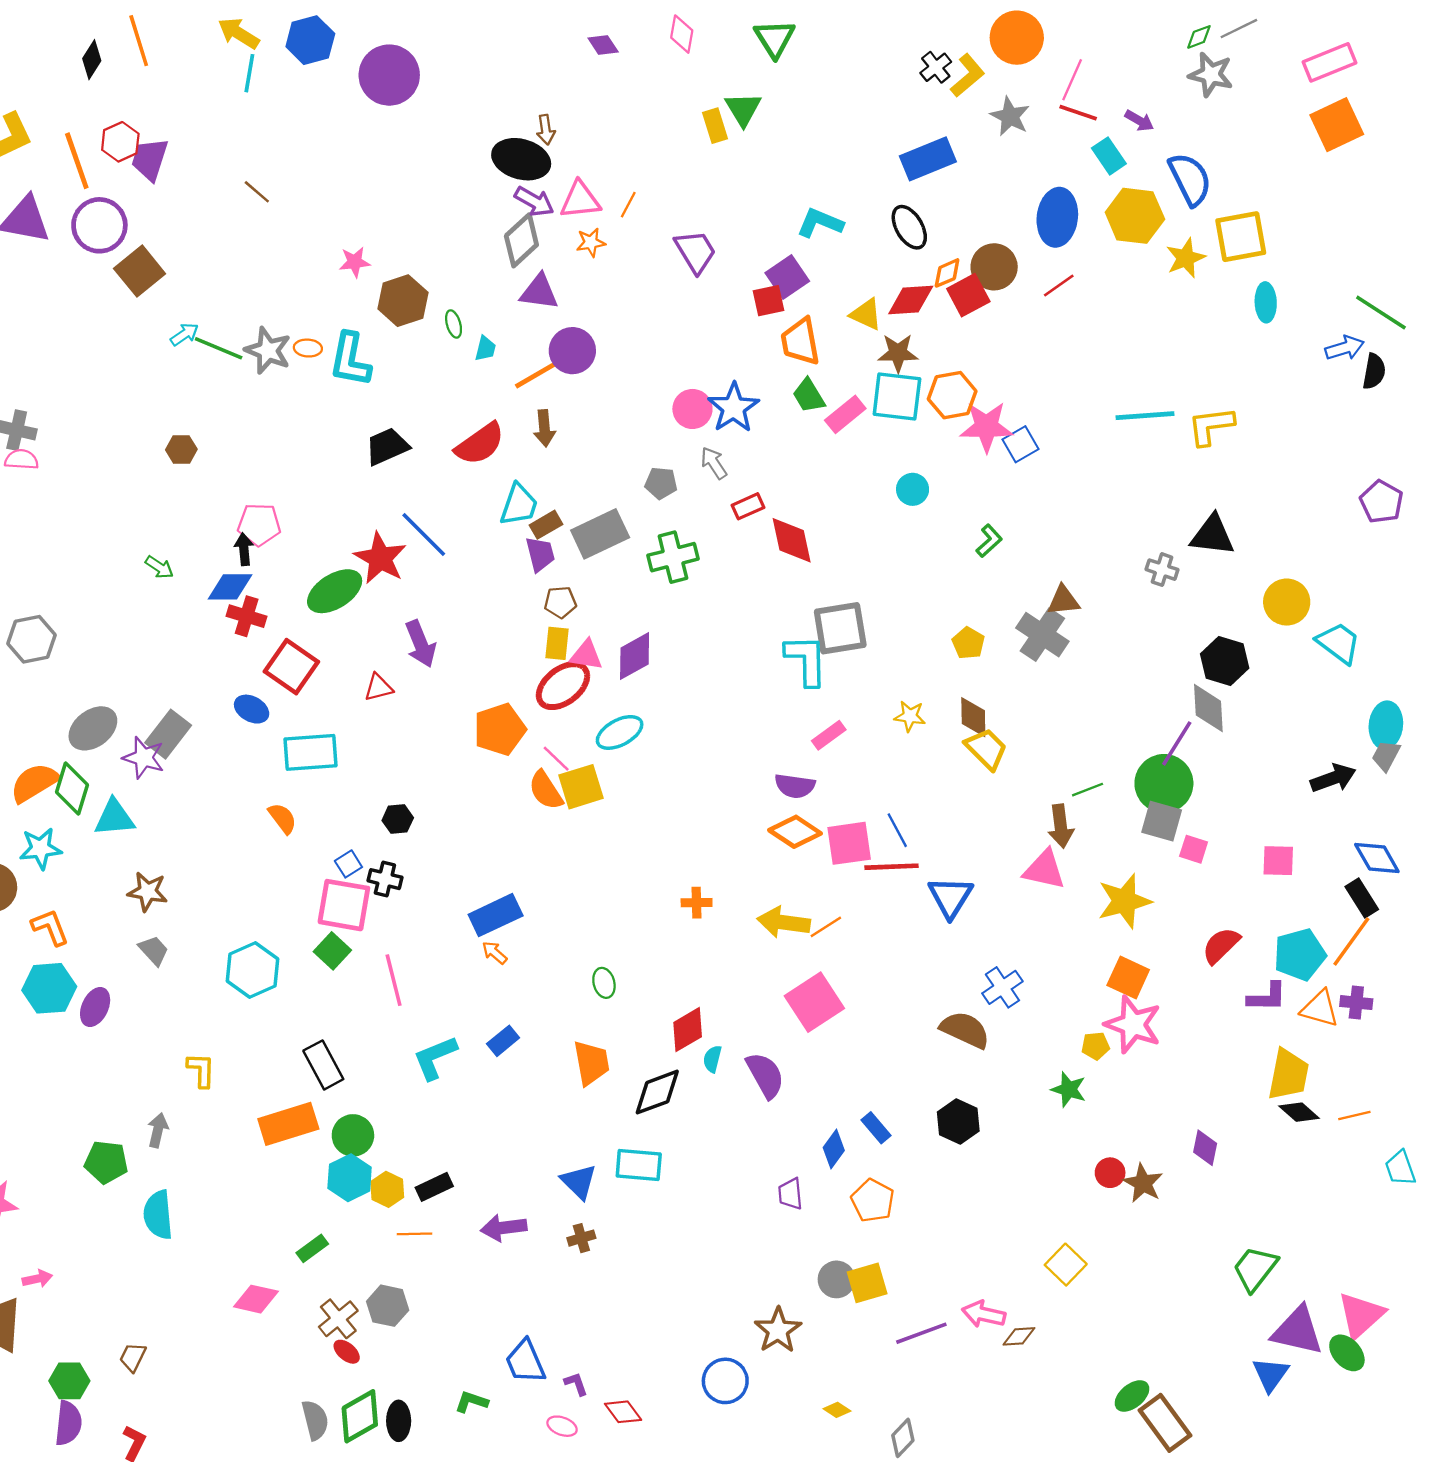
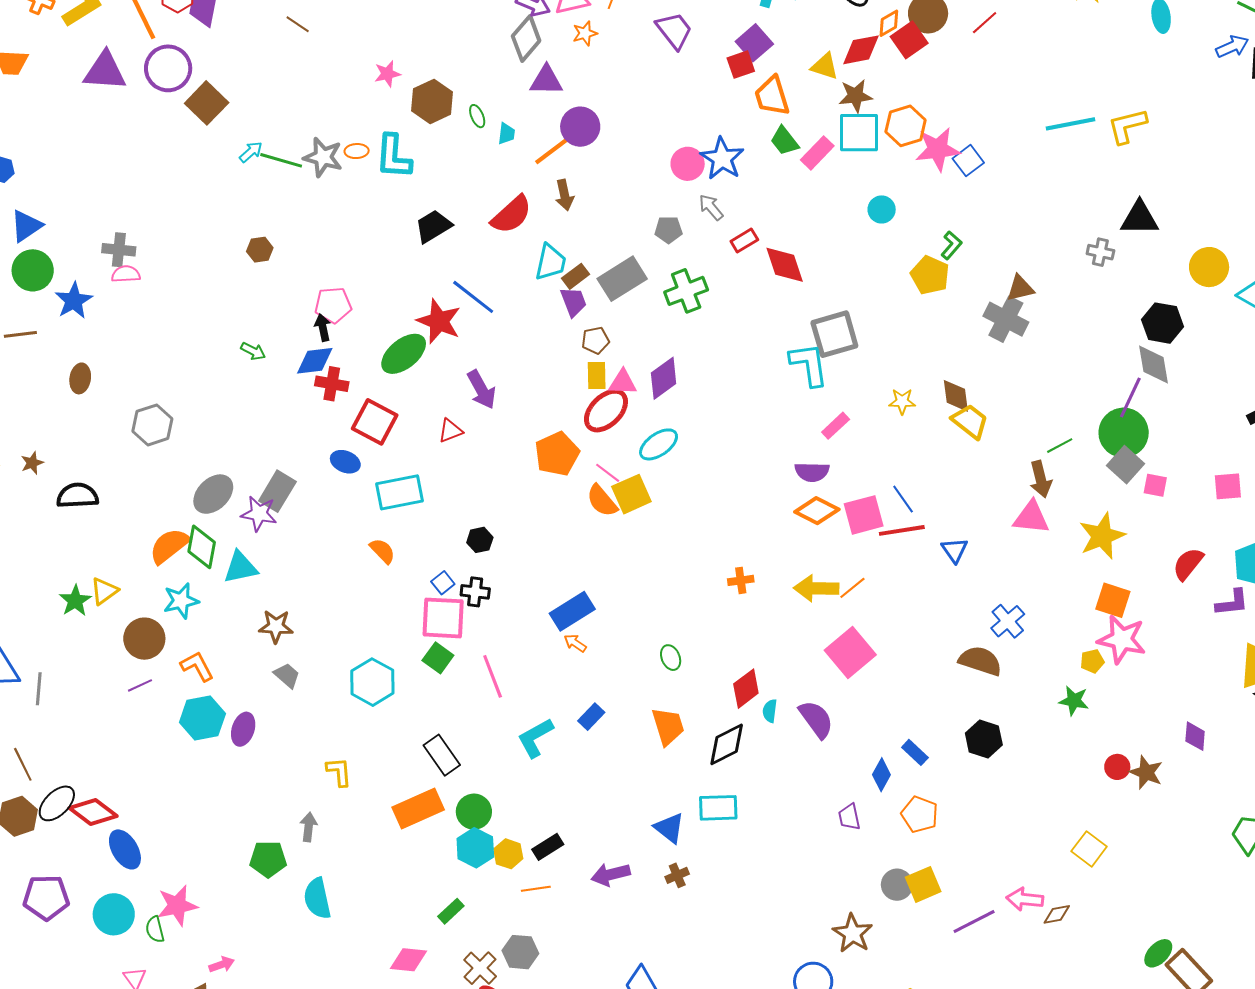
yellow pentagon: (968, 643) -> (930, 275), moved, size x1.4
gray square: (1162, 821) -> (1125, 465), turned 33
blue triangle: (950, 897) -> (955, 550), size x0.7

